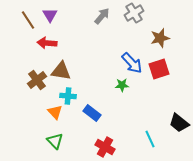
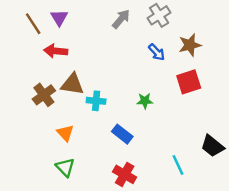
blue arrow: (132, 63) -> (157, 52), moved, size x0.7
cyan cross: (68, 96) -> (96, 101), moved
blue rectangle: (92, 113) -> (122, 134), moved

